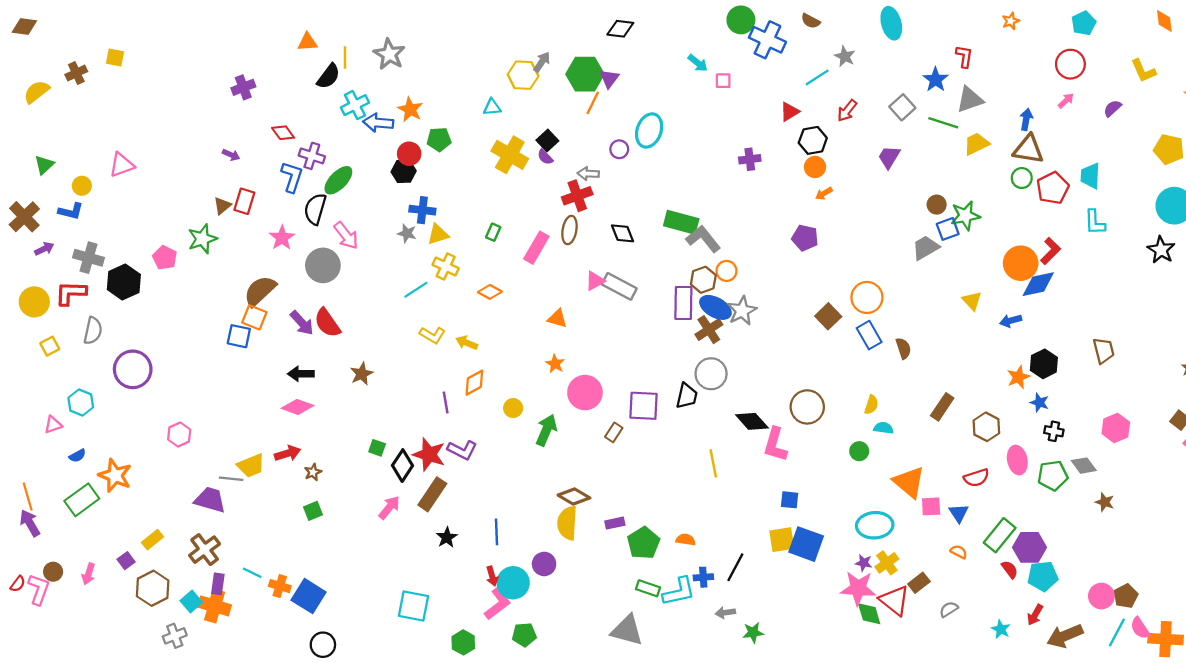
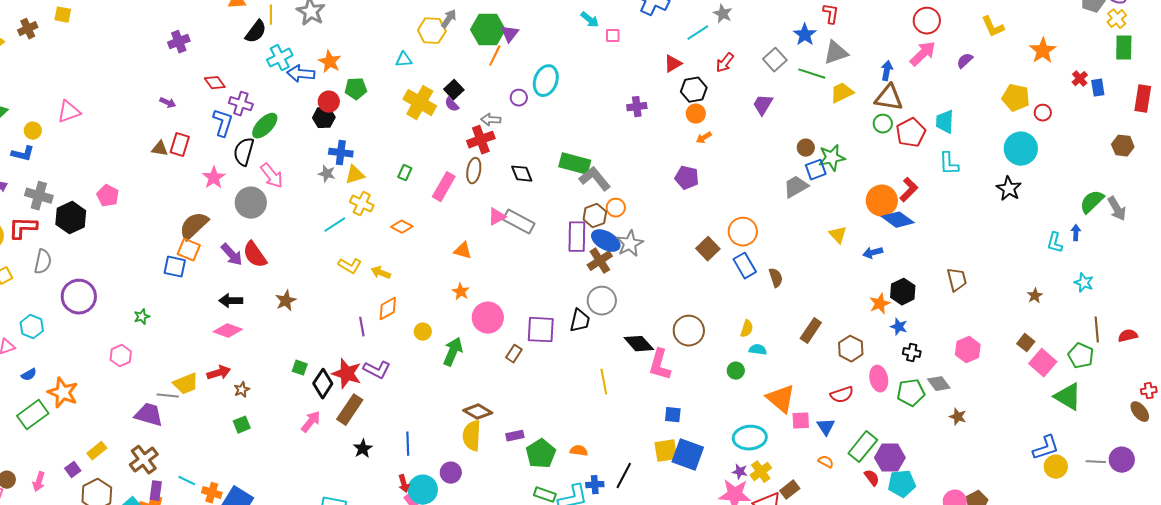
pink arrow: (1066, 101) -> (923, 54), size x1.8
brown triangle: (222, 206) -> (160, 149), turned 48
green star: (202, 239) -> (142, 317), moved, size x0.6
blue diamond: (1038, 284) -> (898, 220), turned 48

